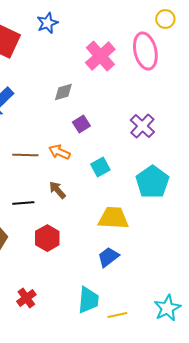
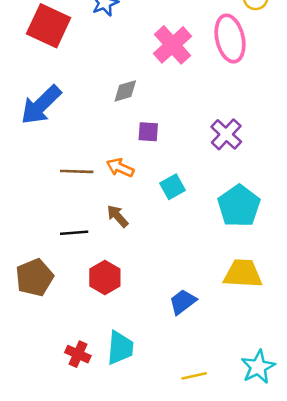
purple square: (81, 124) -> (148, 132), turned 36
yellow trapezoid: (113, 218) -> (243, 274), moved
red cross: (26, 298) -> (78, 354), turned -30
cyan trapezoid: (88, 300) -> (120, 348), moved

